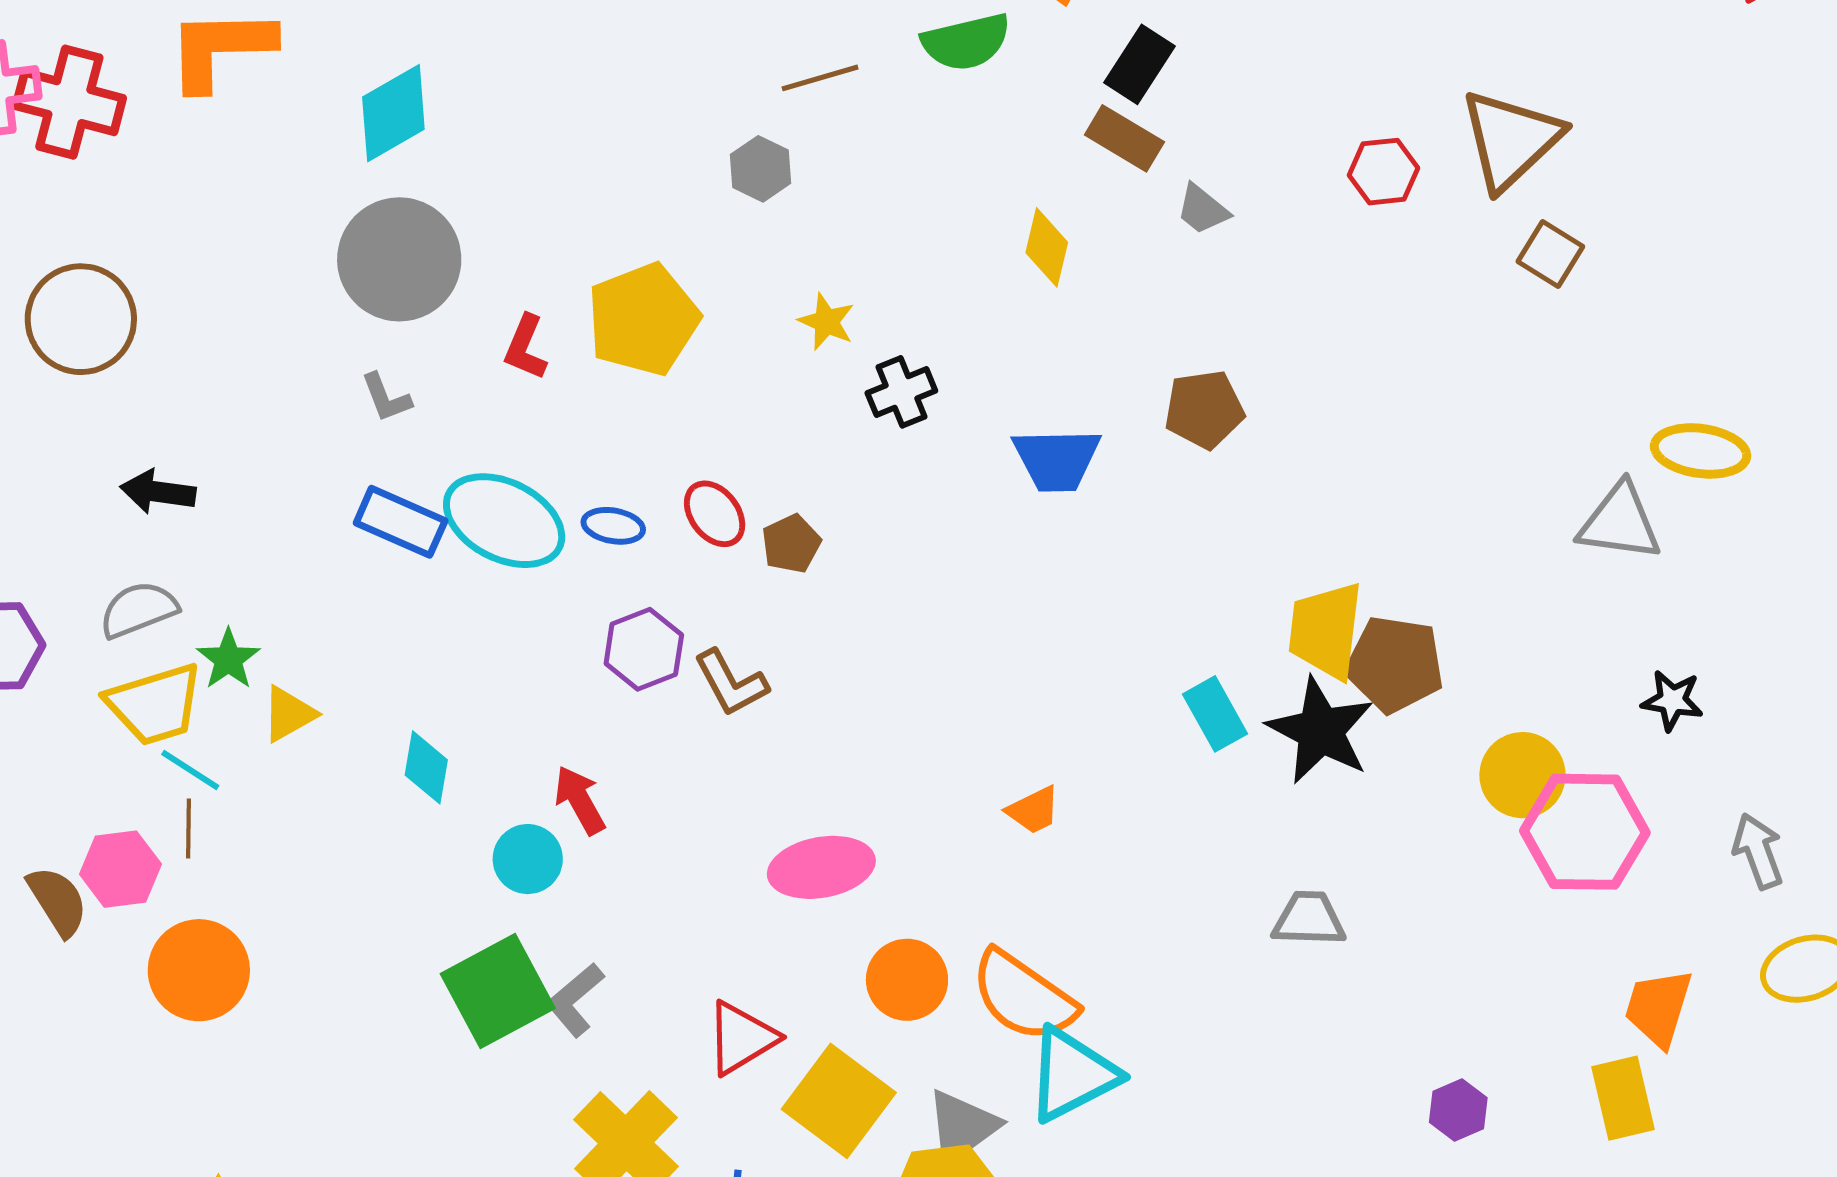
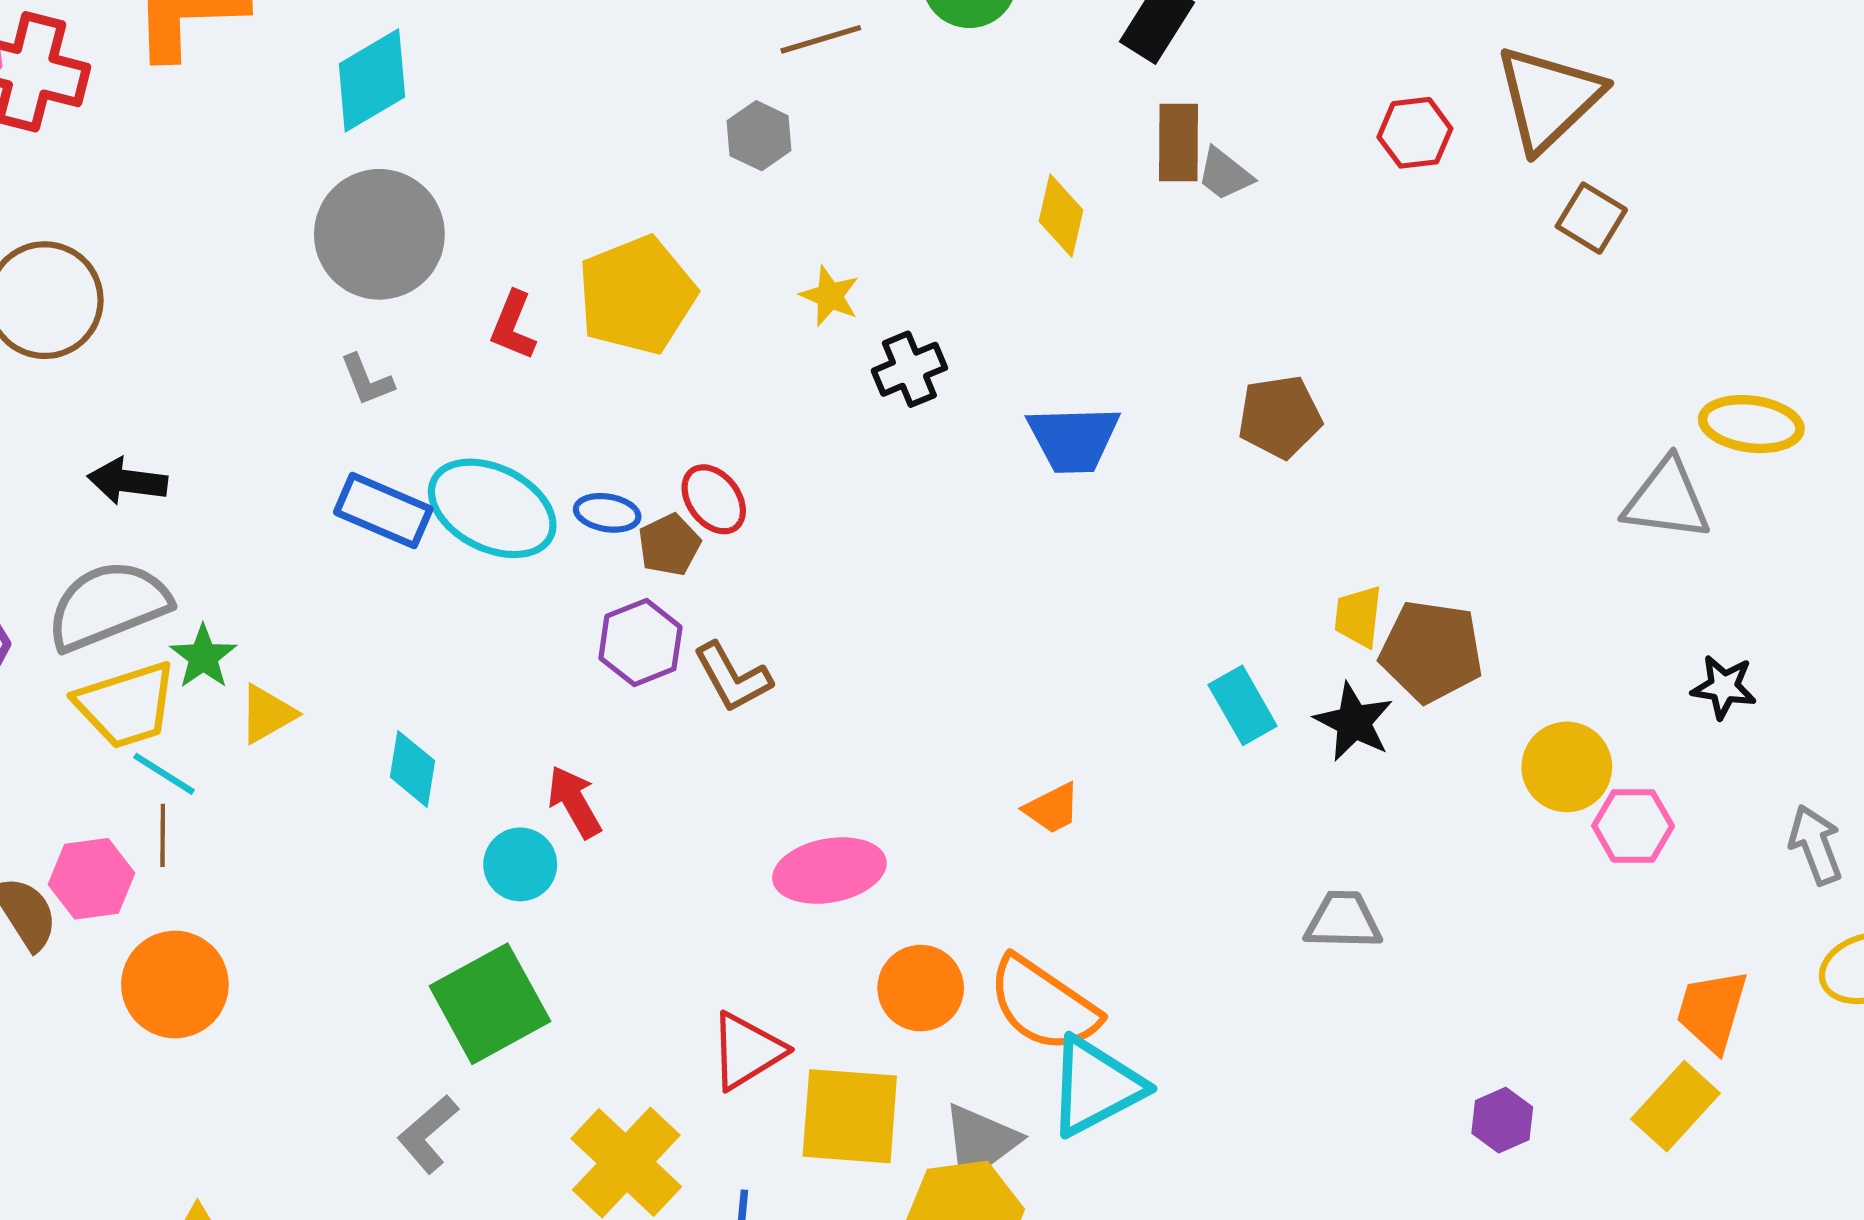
brown rectangle: (1124, 138) -> (1179, 143), moved, turned 60
brown pentagon: (1204, 409) -> (1280, 417), moved
brown pentagon: (791, 544) -> (669, 545), moved
gray semicircle: (139, 610) -> (108, 605), size x1.5
yellow trapezoid: (1326, 631) -> (1358, 617), size x0.6
black star: (1321, 731) -> (1354, 722), size x0.7
pink hexagon: (1585, 832) -> (1633, 826), size x0.6
gray L-shape: (575, 1000) -> (428, 1134), moved
yellow rectangle: (1623, 1098) -> (1676, 1106), turned 56
yellow square: (839, 1101) -> (850, 1116), turned -32

